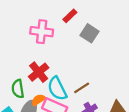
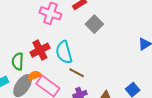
brown line: (82, 88) -> (77, 73), turned 49
cyan semicircle: (57, 89) -> (64, 52), moved

